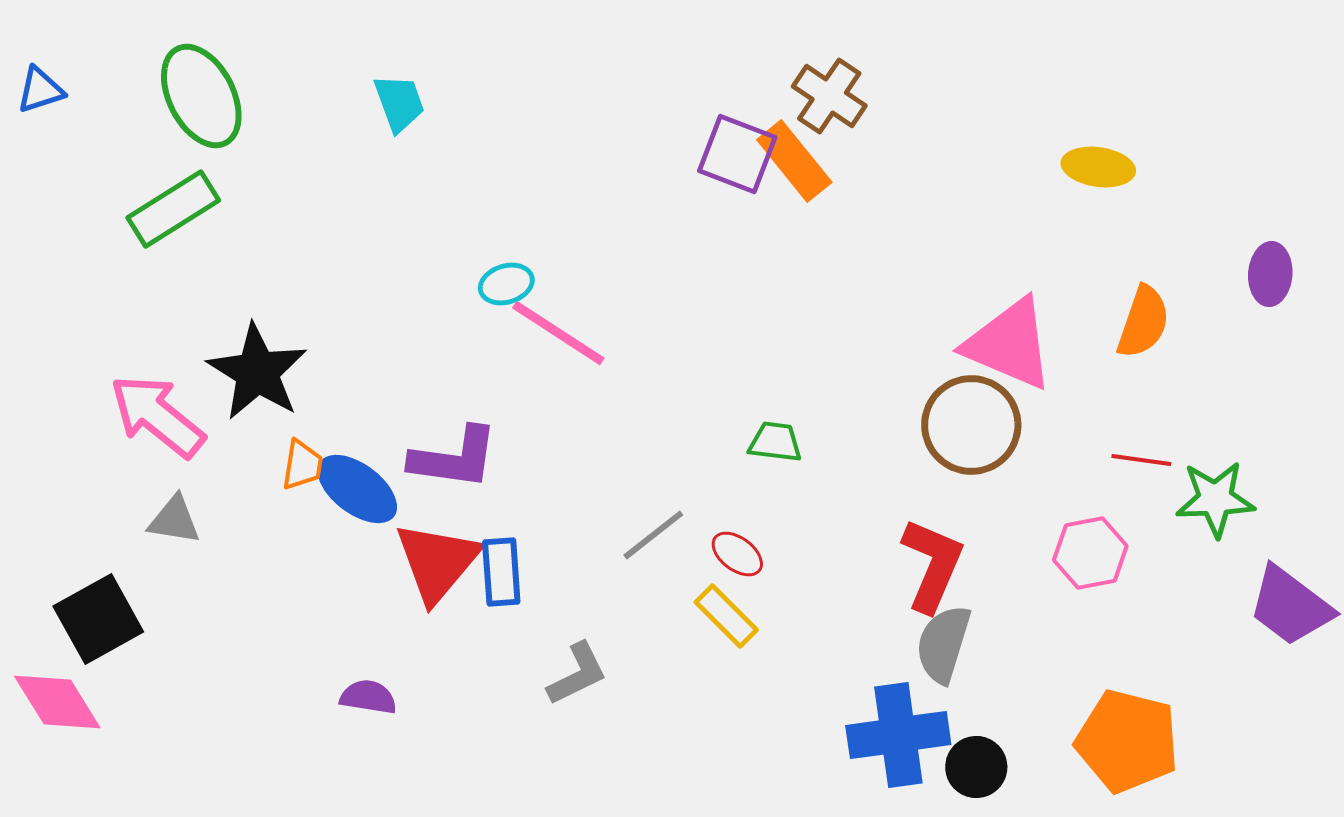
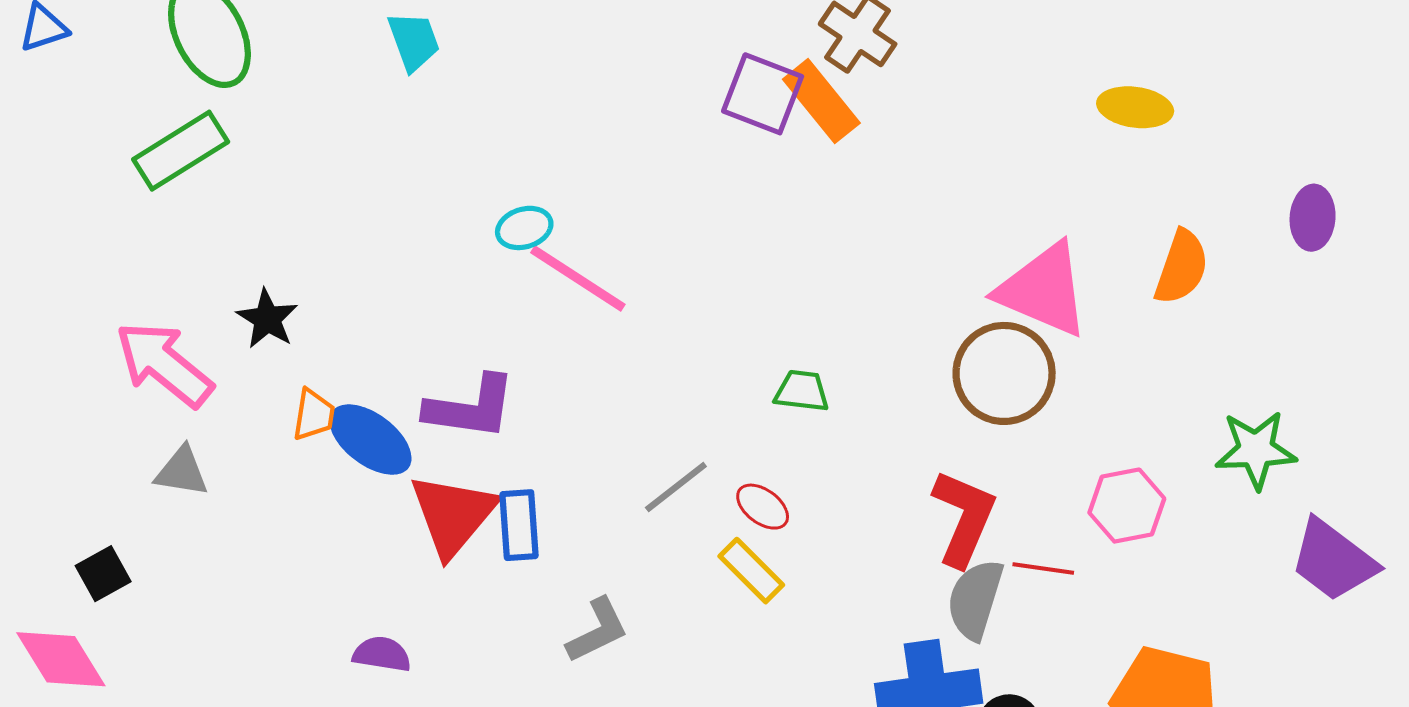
black star: (257, 372) -> (267, 319), size x0.6
red line: (1141, 460) -> (1043, 568), moved
black square: (98, 619) -> (103, 574), size x0.6

